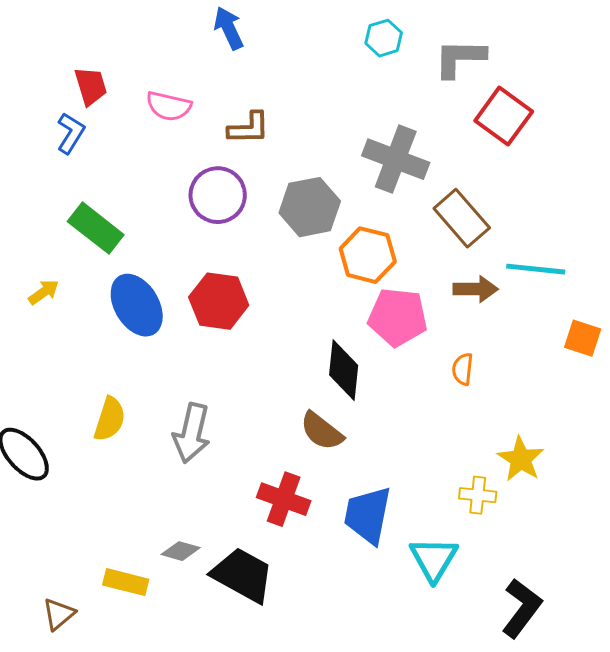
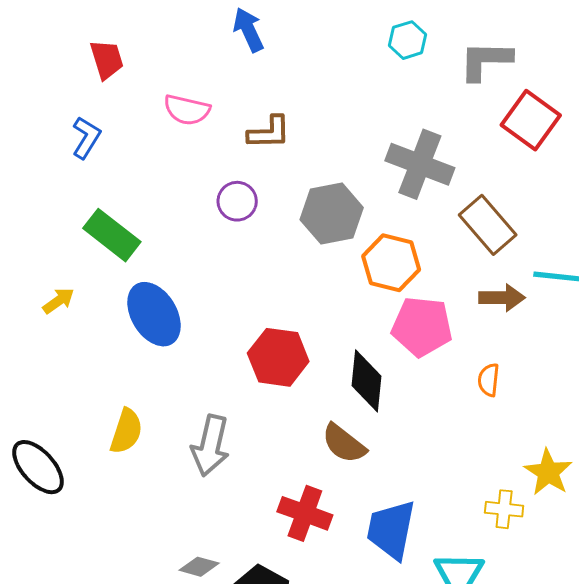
red trapezoid: (91, 86) -> (107, 60), moved
purple circle: (218, 195) -> (237, 201), size x0.7
red hexagon: (219, 301) -> (278, 357), moved

